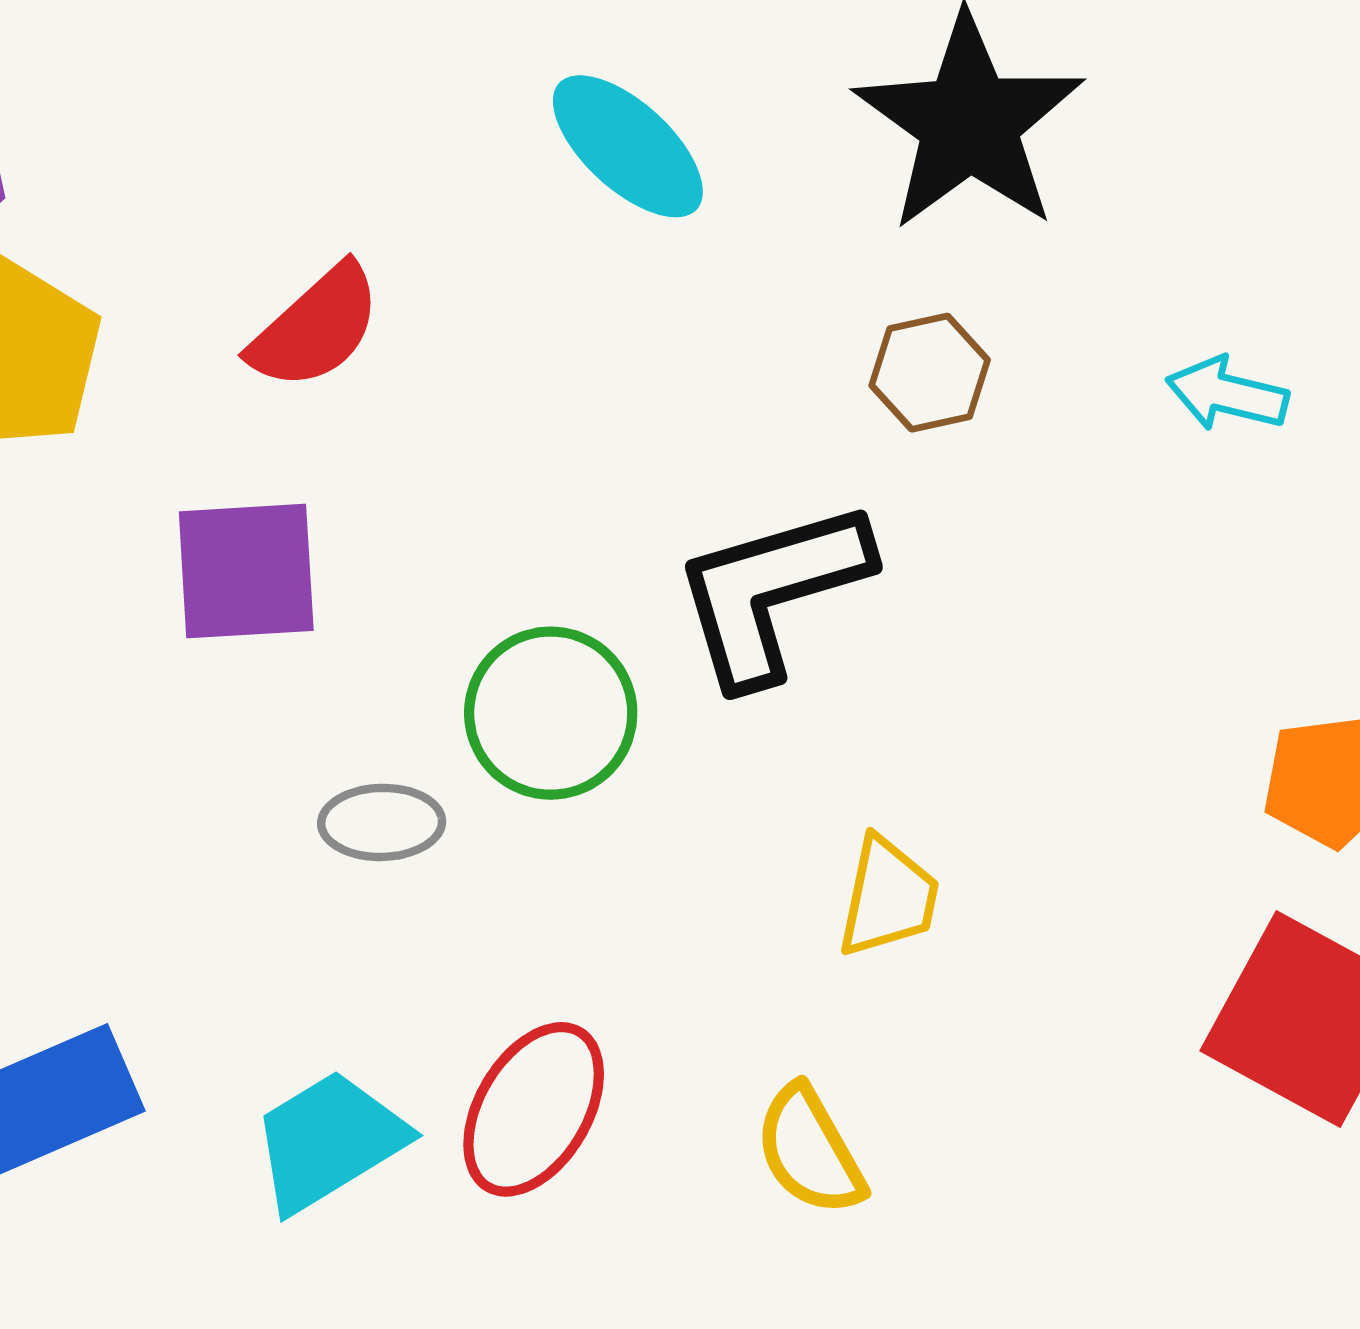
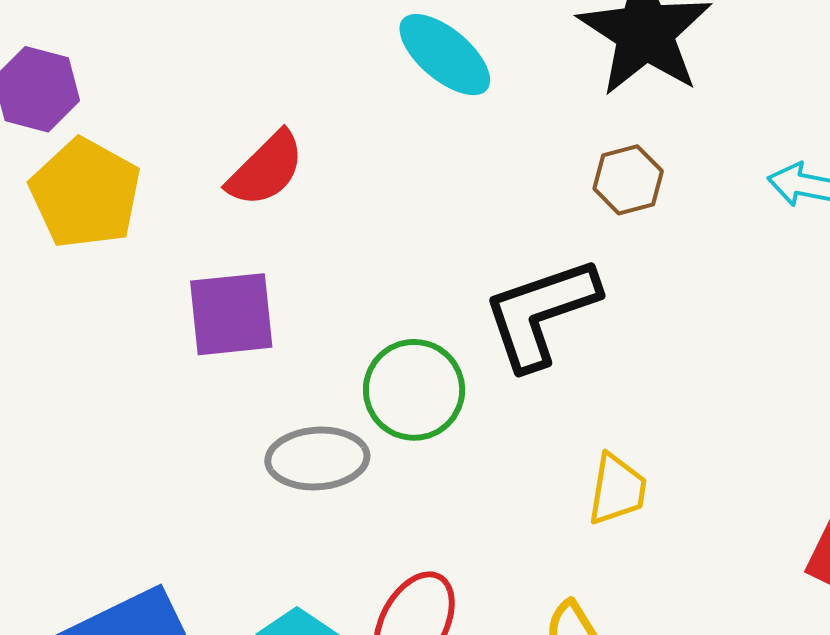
gray ellipse: (382, 822) -> (317, 458), size x1.4

